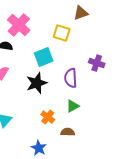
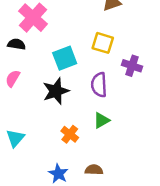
yellow square: (62, 33) -> (103, 43), moved
brown semicircle: (68, 132) -> (94, 170), moved

